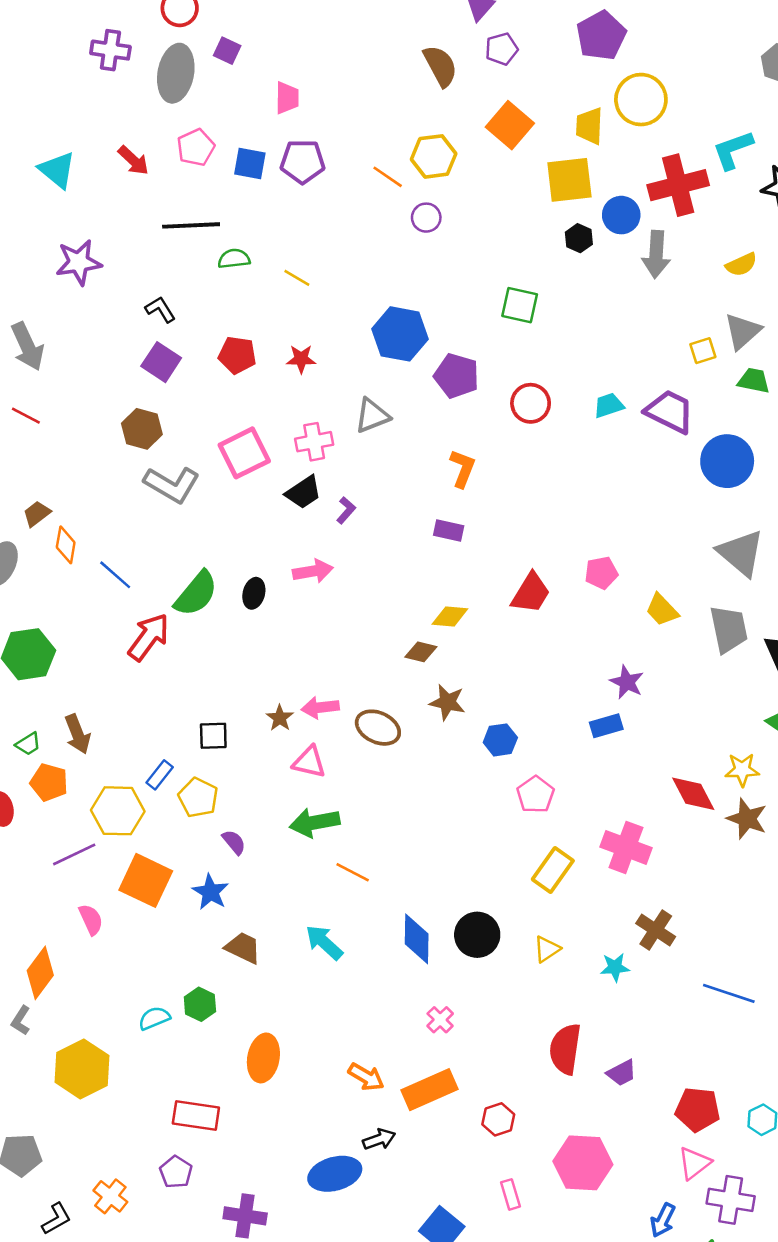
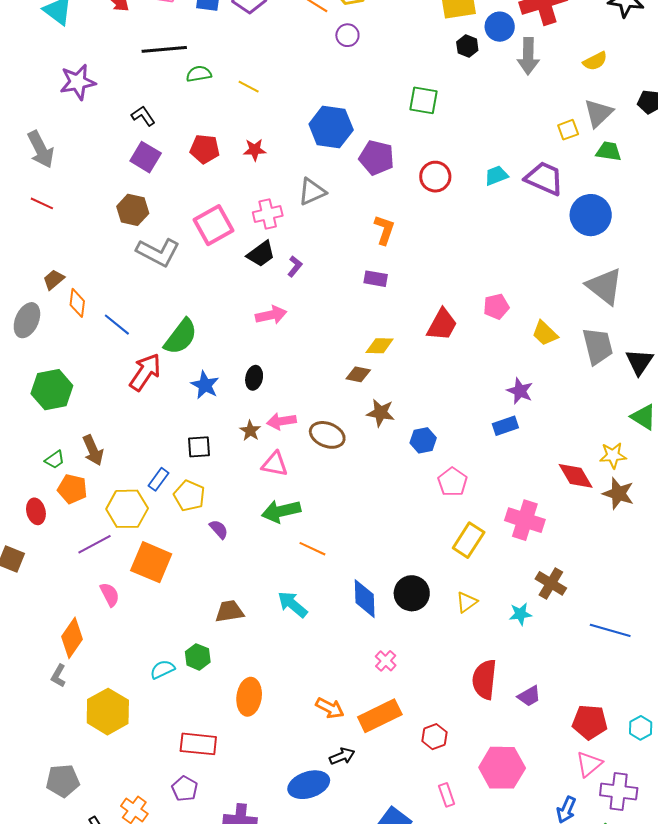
black ellipse: (254, 593) -> (254, 378), moved
blue star: (210, 892) -> (205, 385), moved
brown trapezoid: (243, 948) -> (229, 611), turned -32

